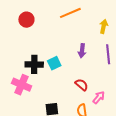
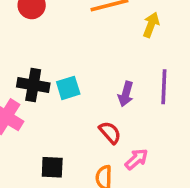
yellow arrow: (104, 26) -> (151, 25), moved
purple arrow: (82, 51) -> (126, 94), moved

